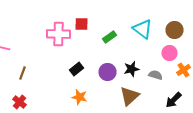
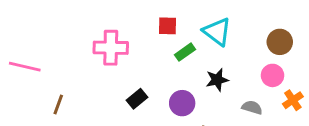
red square: (82, 24) -> (168, 26), moved
cyan triangle: (142, 29) -> (217, 32), moved
black star: (132, 69) -> (217, 80), moved

